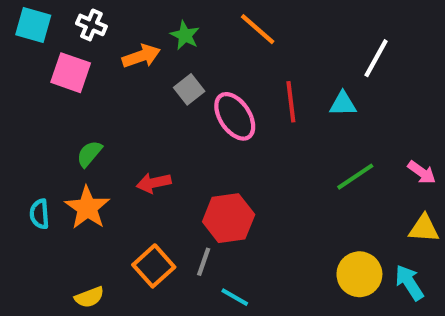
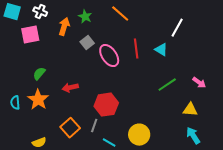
orange arrow: (141, 56) -> (64, 27), turned -54
pink square: (71, 73) -> (30, 35), turned -30
cyan triangle: (343, 104) -> (161, 50), turned 32
yellow triangle: (424, 229) -> (190, 110), moved
yellow circle: (359, 274) -> (139, 135), moved

